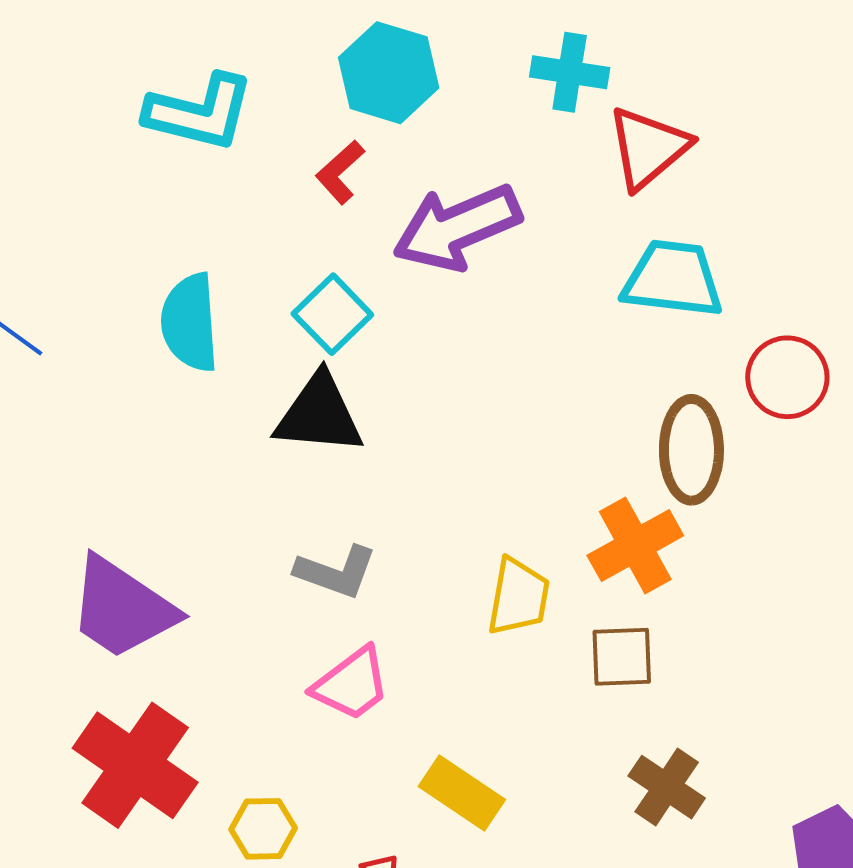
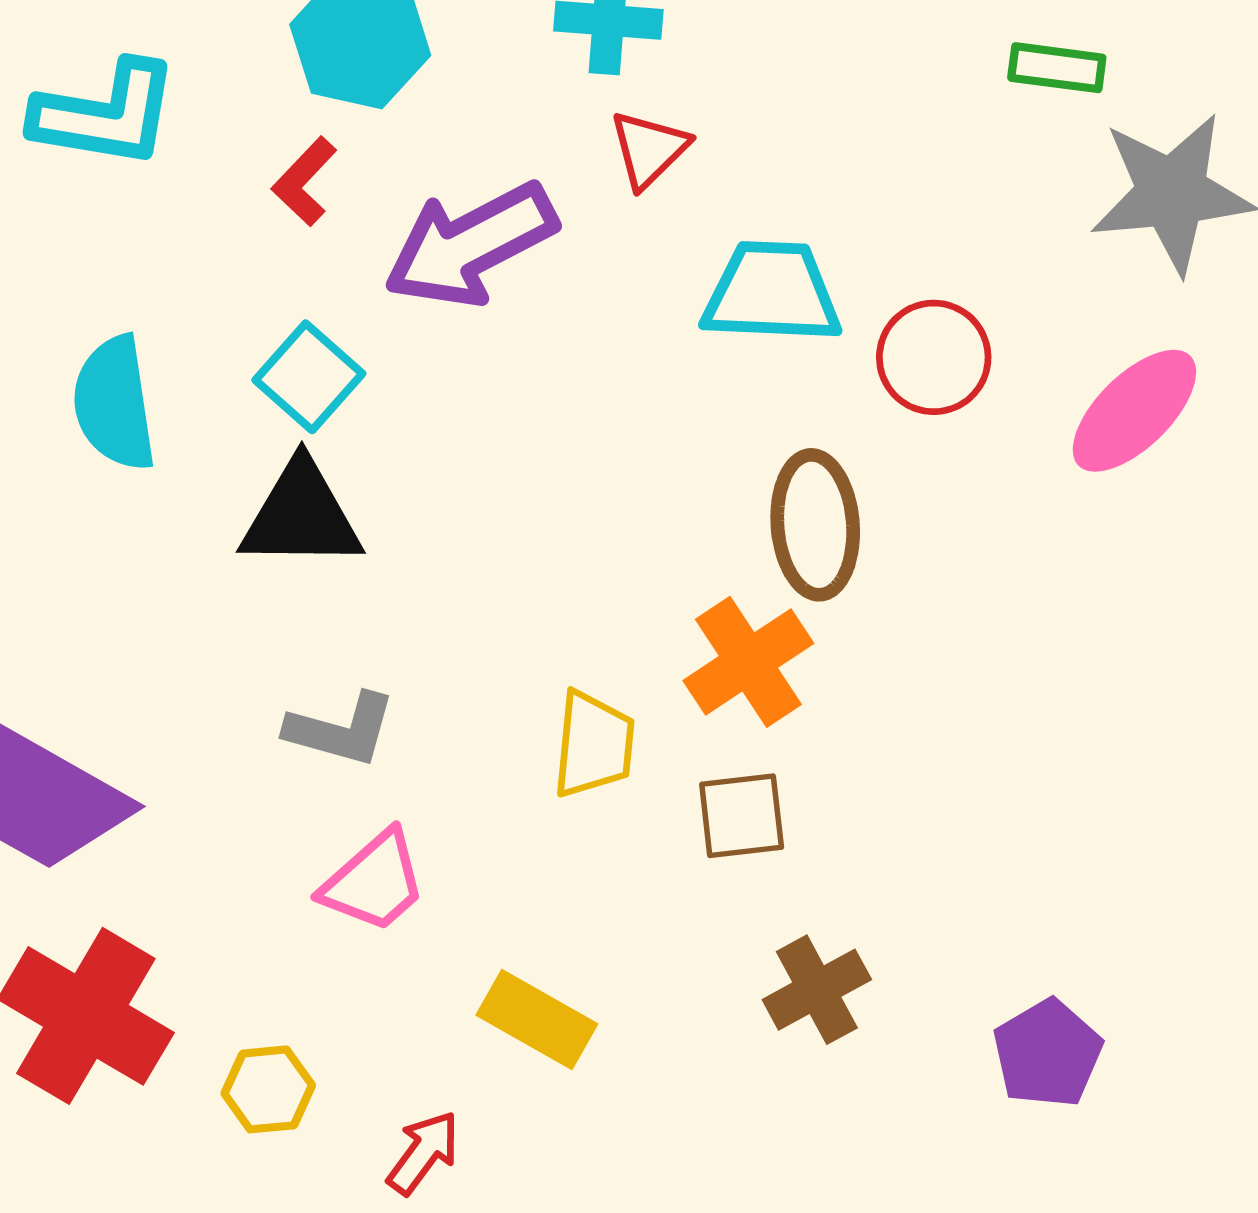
red triangle: (648, 148) -> (649, 149), moved, size x0.7
red circle: (787, 377) -> (934, 357), moved
brown cross: (667, 787) -> (817, 990), turned 32

